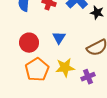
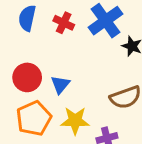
blue triangle: (59, 38) -> (60, 85), moved

